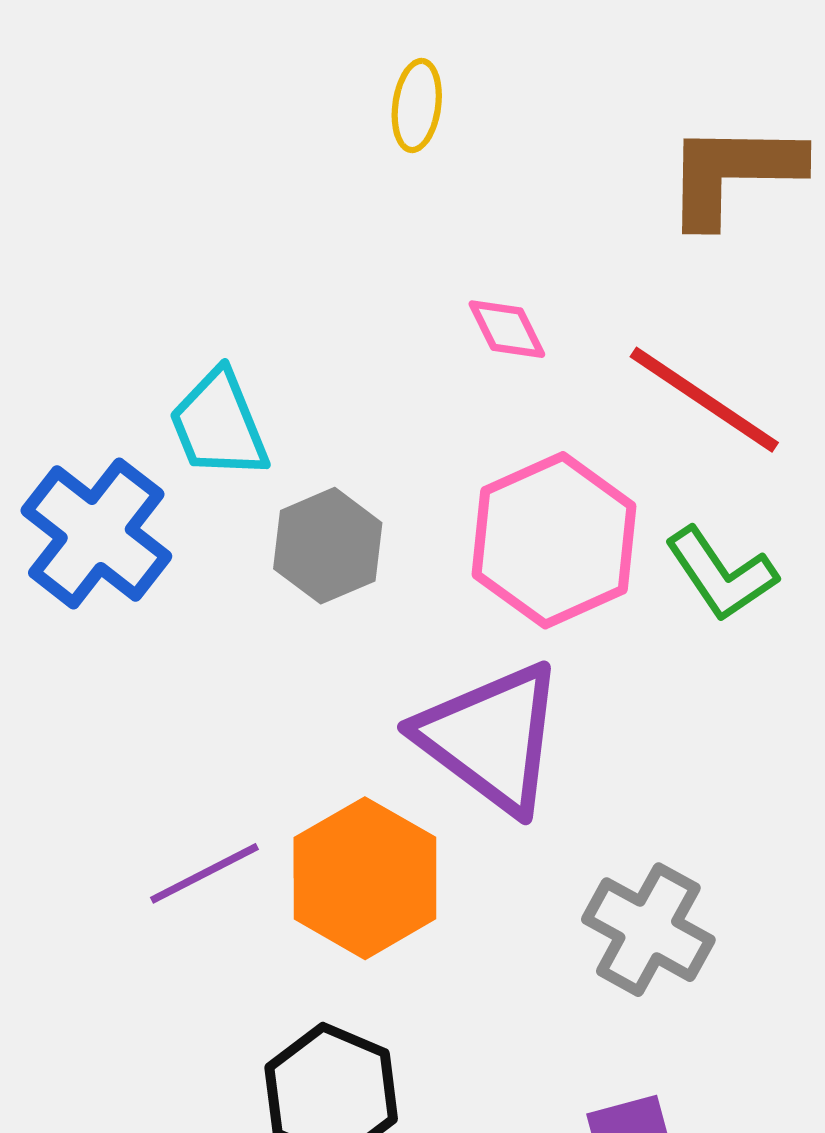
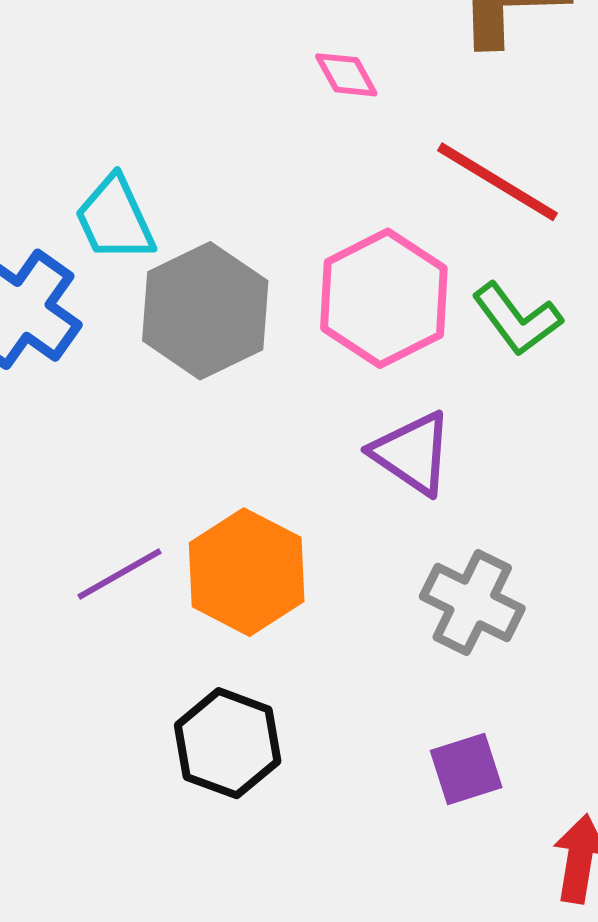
pink diamond: (507, 329) -> (346, 75), moved
gray hexagon: (328, 546) -> (205, 311), size x1.5
purple triangle: (491, 738) -> (412, 453), moved, size x0.7

